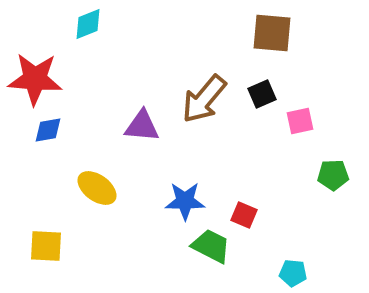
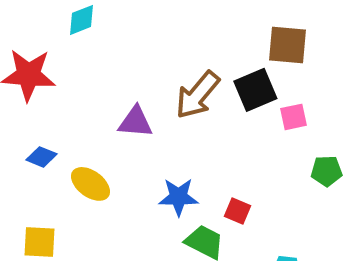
brown square: (272, 33) -> (287, 45), moved
black square: (262, 94) -> (255, 90), size x1.5
blue diamond: (48, 130) -> (41, 157), moved, turned 32

